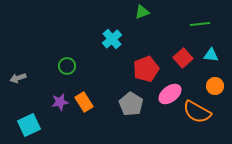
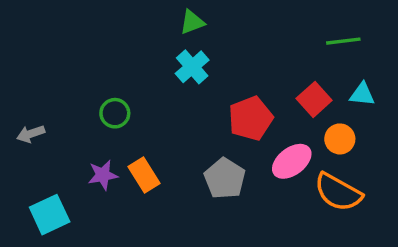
green triangle: (142, 12) -> (192, 22), moved
orange circle: (215, 86) -> (340, 139), moved

